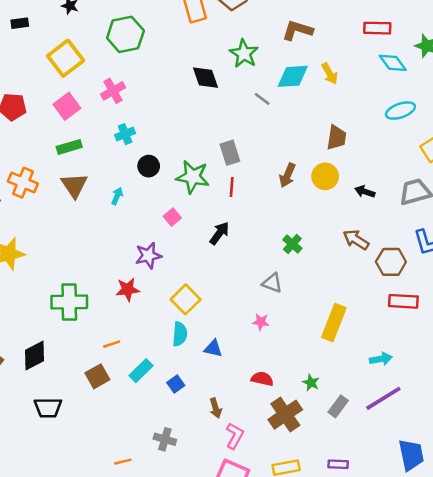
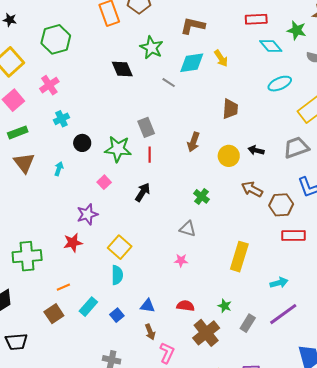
yellow circle: (325, 176) -> (229, 156), moved
blue triangle: (213, 348) -> (148, 306), moved

